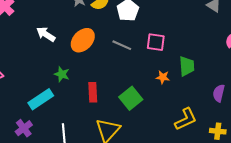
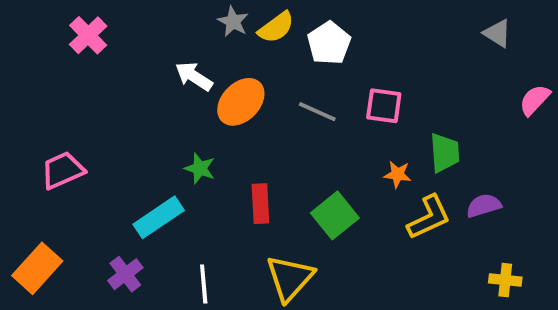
white arrow: (46, 34) -> (194, 76), moved
purple semicircle: (219, 93) -> (484, 206), moved, turned 60
yellow L-shape: (186, 119) -> (429, 217), moved

